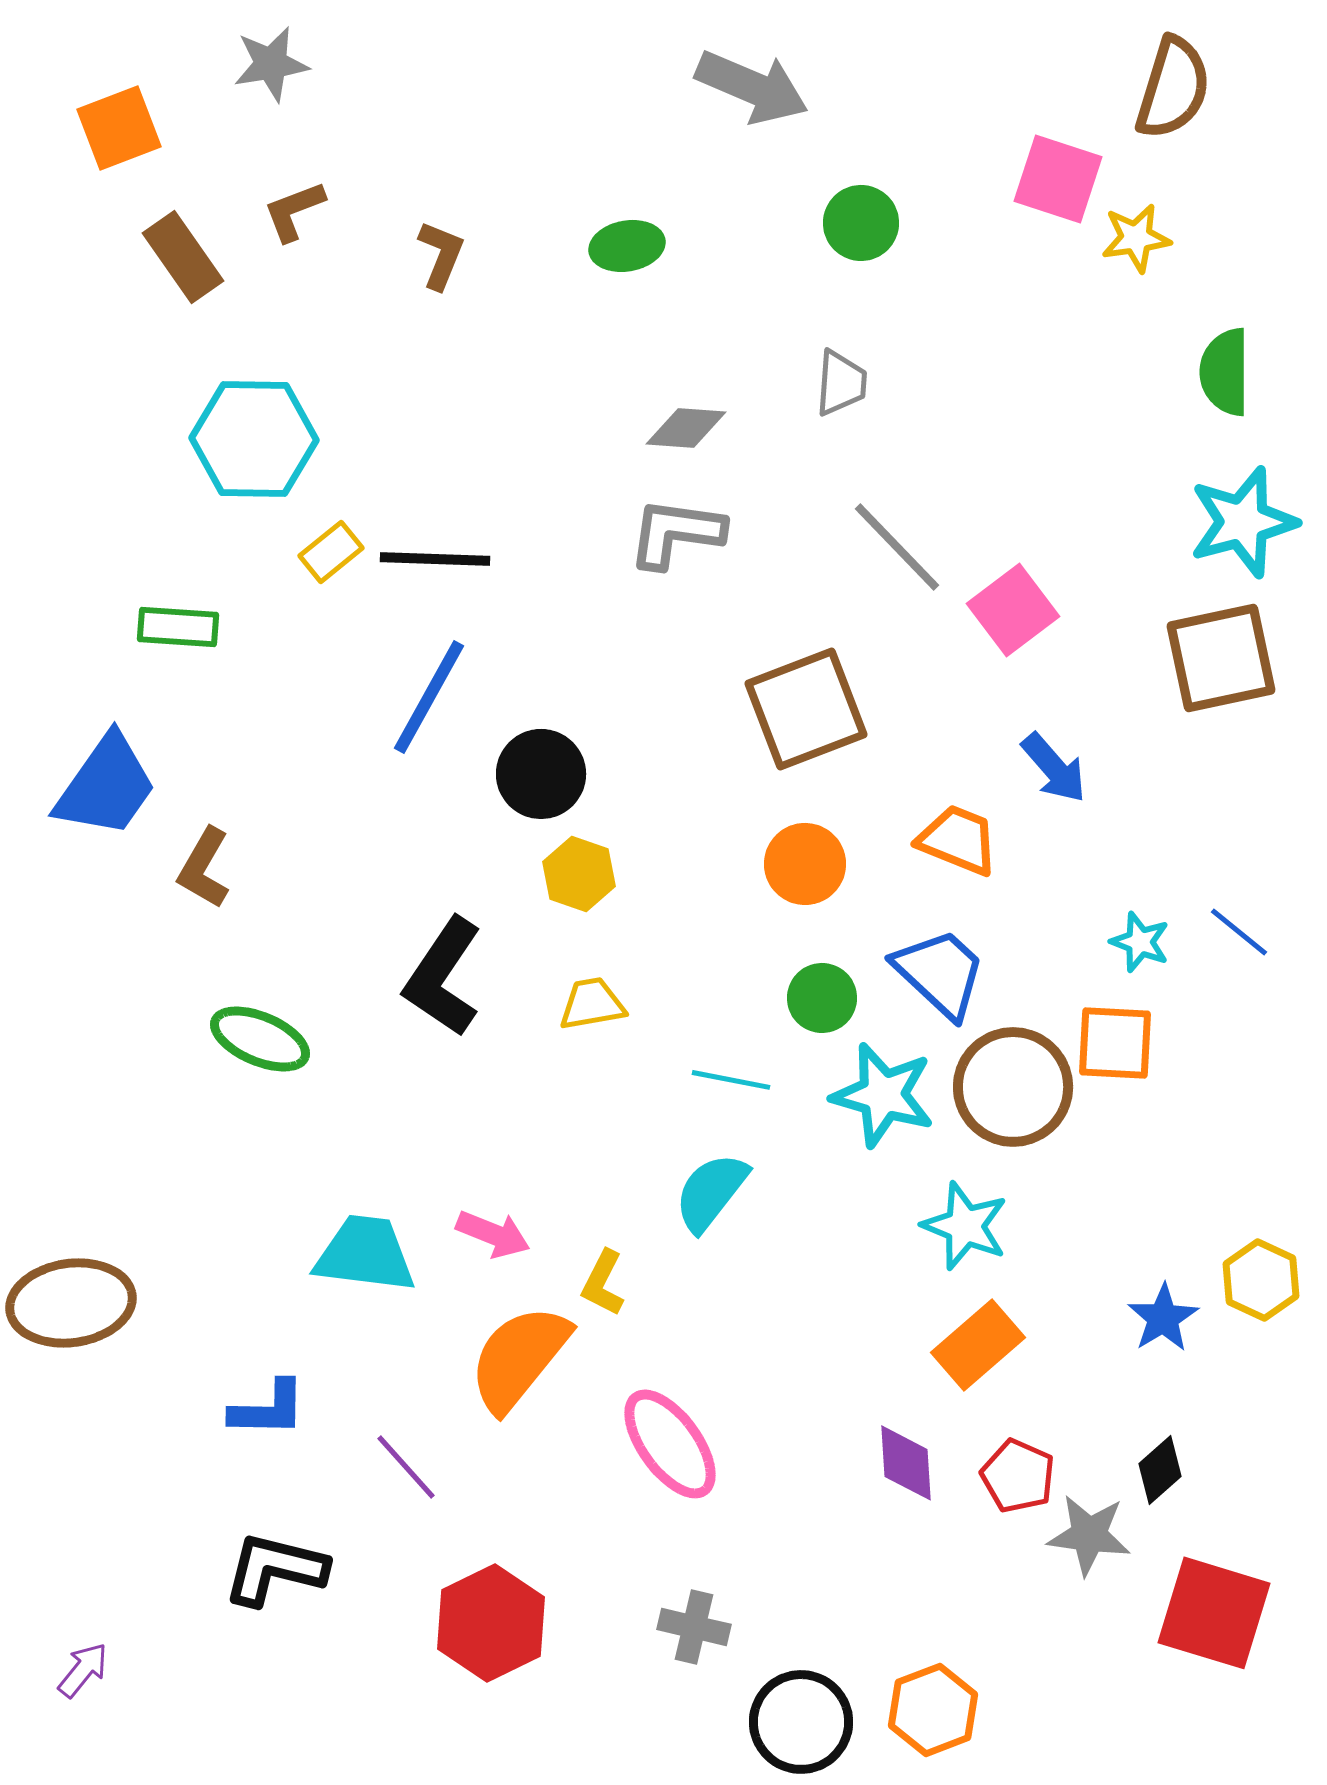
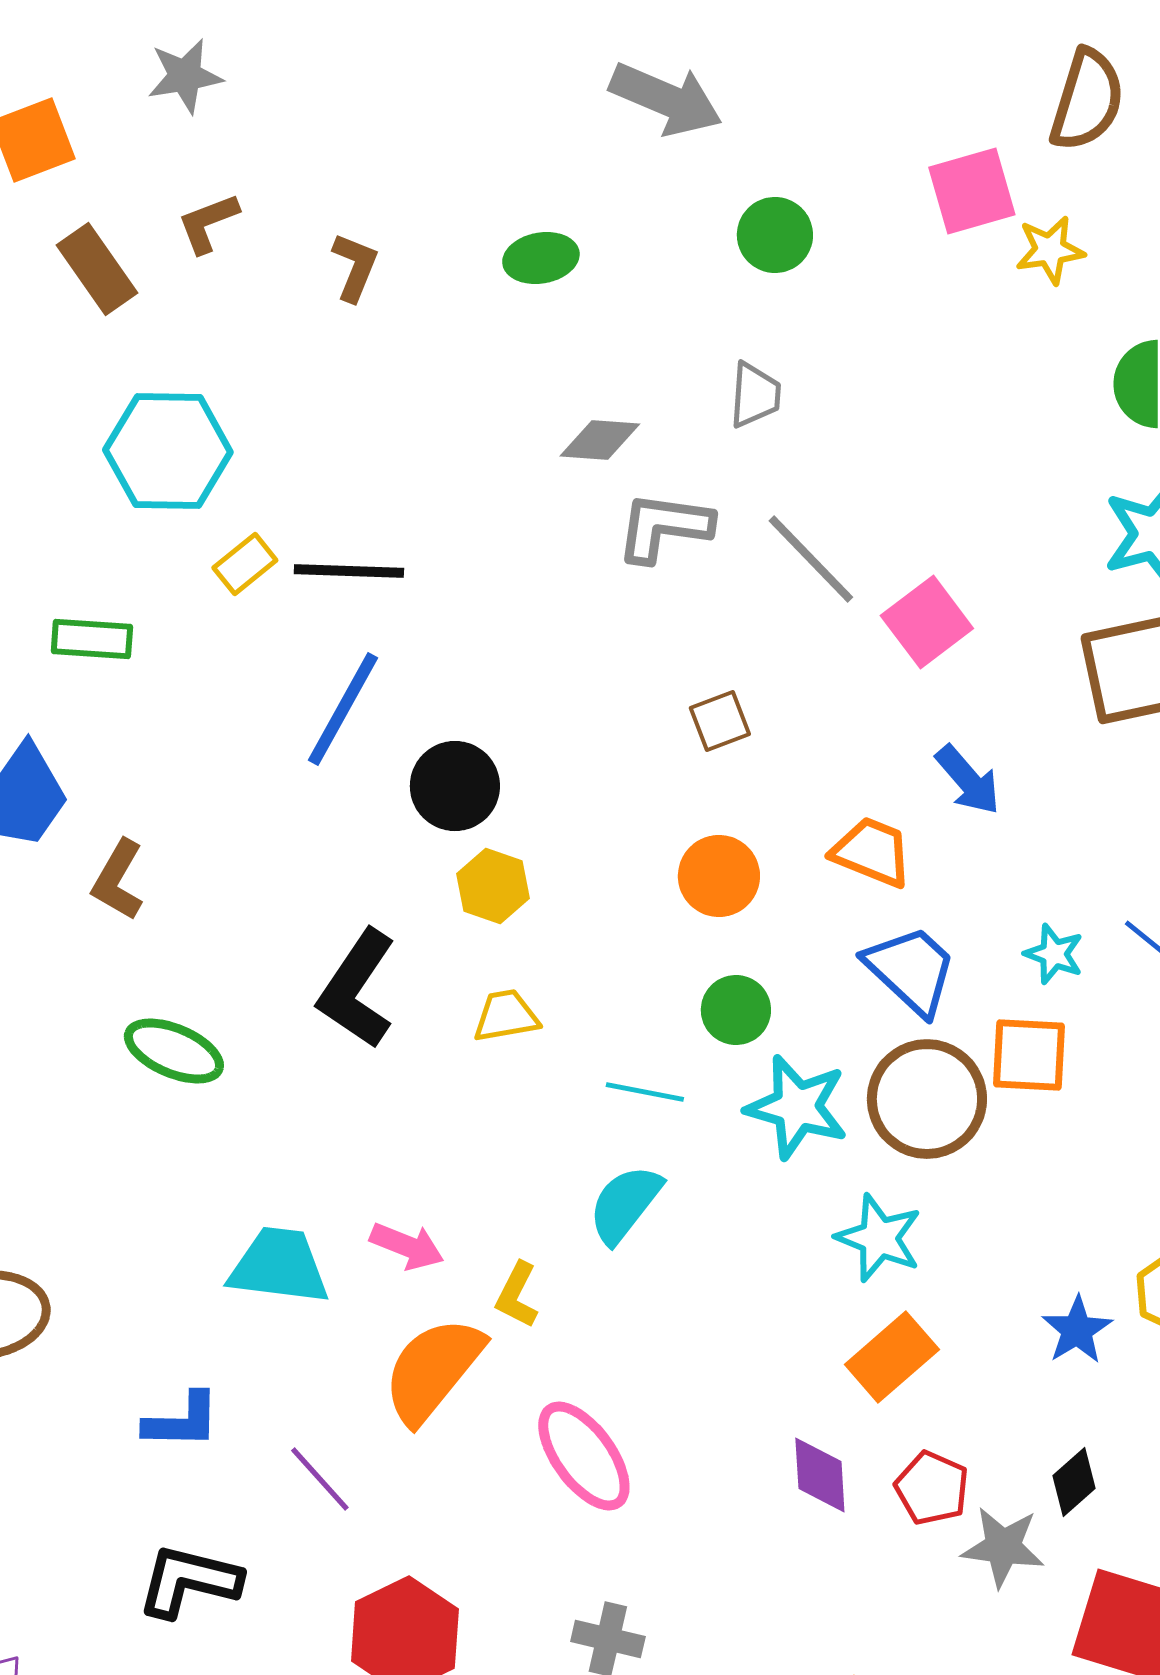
pink square: (1058, 179) -> (972, 191), turned -34
gray L-shape: (676, 533) -> (664, 527), moved
brown square: (806, 709) -> (720, 721), size x0.5
blue trapezoid: (940, 973) -> (911, 970), moved

